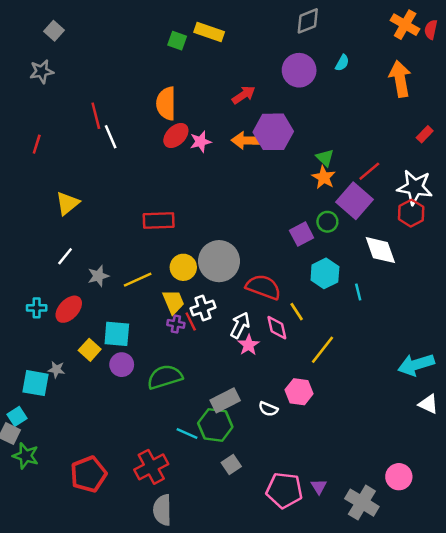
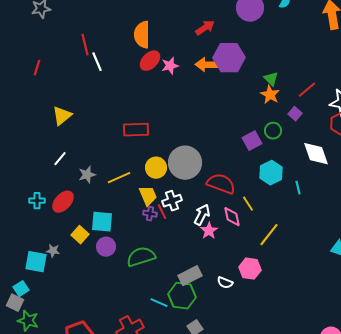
purple square: (355, 201) -> (295, 114), size x0.5

